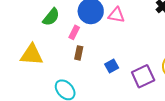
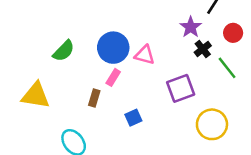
pink rectangle: (74, 32) -> (113, 77), moved
purple square: (143, 76) -> (181, 88), moved

